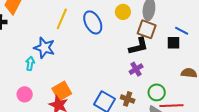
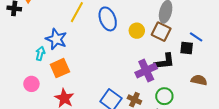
yellow circle: (123, 12) -> (137, 31), moved
black L-shape: (138, 46) -> (165, 62), moved
purple cross: (136, 69) -> (146, 70), size x1.5
orange square: (62, 91) -> (60, 68), moved

